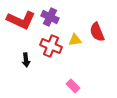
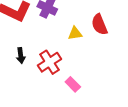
red cross: (51, 46) -> (49, 62), moved, turned 35

